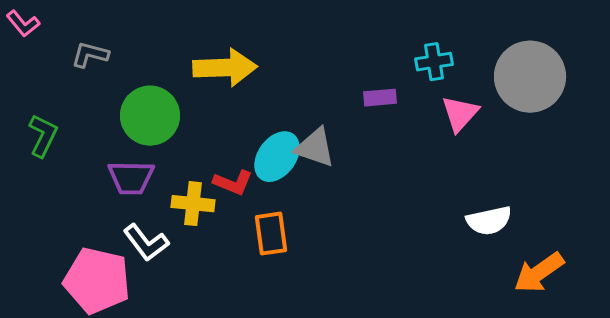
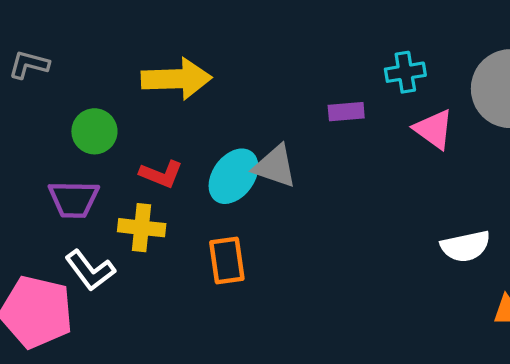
pink triangle: (460, 114) -> (434, 129), turned -36
green circle: (150, 116) -> (94, 131), size x0.7
red L-shape: (233, 183) -> (161, 174), moved

